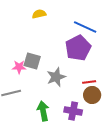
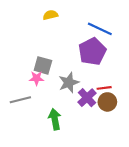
pink star: (19, 67) -> (37, 78), moved
purple cross: (73, 111) -> (87, 98), moved, turned 36

